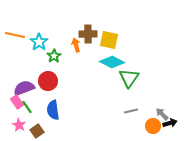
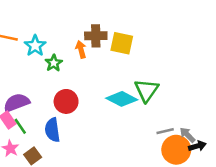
cyan diamond: (112, 62) -> (122, 99), moved
red circle: (48, 81) -> (66, 101), moved
gray line: (131, 111) -> (165, 131), moved
orange circle: (153, 126) -> (176, 150), size x1.5

